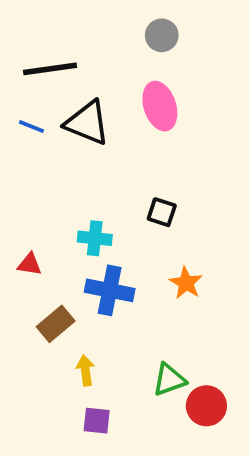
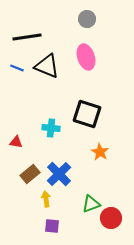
black square: (162, 212) -> (87, 114), size x1.8
blue cross: (110, 290) -> (59, 174), moved, turned 35

